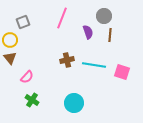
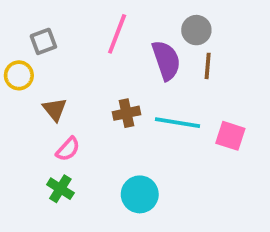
purple semicircle: (88, 32) -> (166, 60), size x1.5
brown triangle: (10, 58) -> (55, 109), moved
pink semicircle: (27, 77) -> (68, 149), moved

